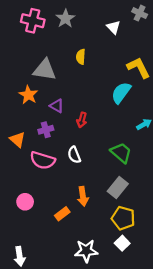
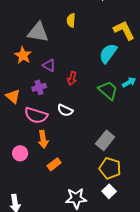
green trapezoid: (121, 153) -> (108, 90), moved
white semicircle: (74, 155) -> (65, 110), turned -42
orange arrow: (83, 196) -> (43, 139), moved

